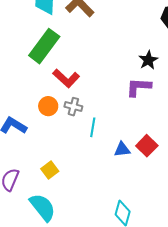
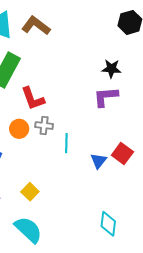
black star: (148, 60) -> (111, 69), turned -30
red L-shape: (66, 78) -> (33, 99), turned 36
blue triangle: (122, 149) -> (99, 161), turned -36

